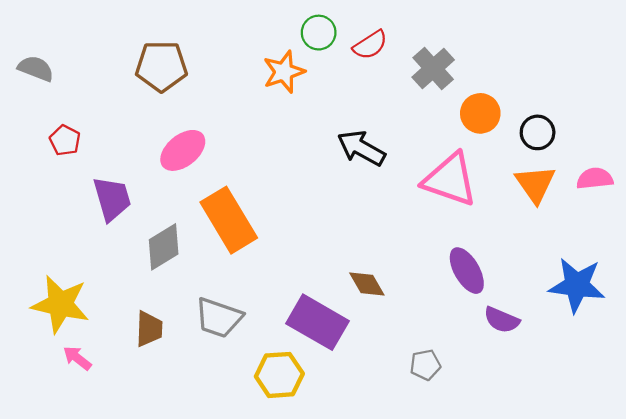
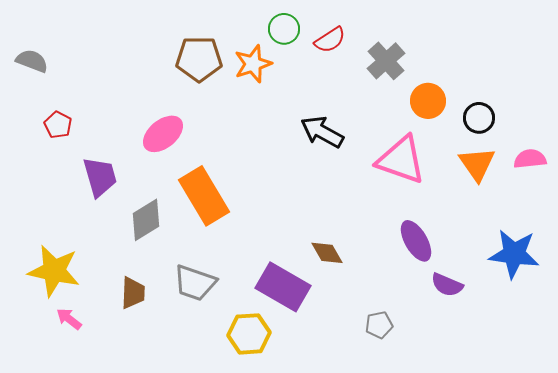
brown pentagon: (161, 66) -> (199, 59), moved

